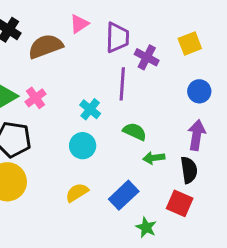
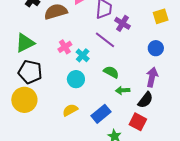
yellow square: (190, 44) -> (161, 16), moved
purple line: (122, 84) -> (105, 40), turned -60
pink cross: (36, 98) -> (65, 47), moved
black semicircle: (189, 170) -> (145, 100), turned 42

